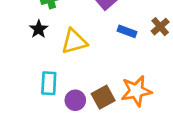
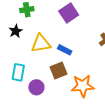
blue rectangle: (127, 31) -> (65, 50), moved
brown square: (103, 97) -> (58, 71), moved

